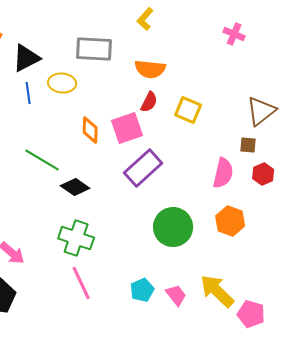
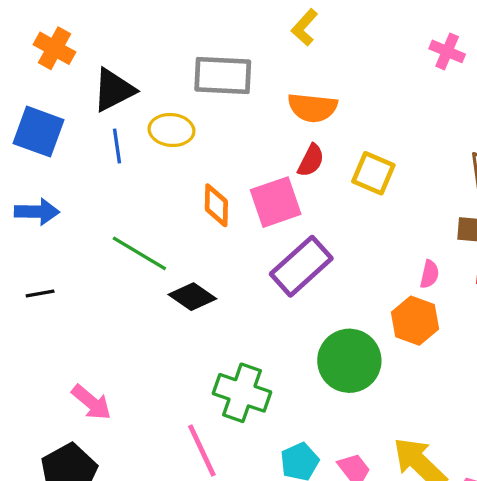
pink semicircle: (223, 173) -> (429, 274), size x0.6
orange hexagon: (230, 221) -> (415, 321), moved
green cross: (76, 238) -> (242, 393), moved

